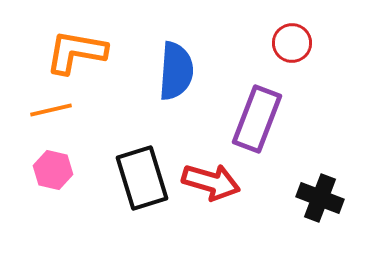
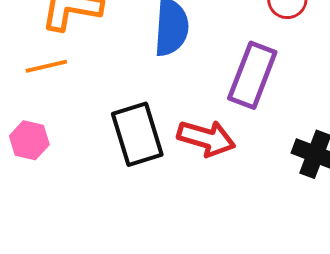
pink hexagon: (53, 170) -> (29, 140), moved

